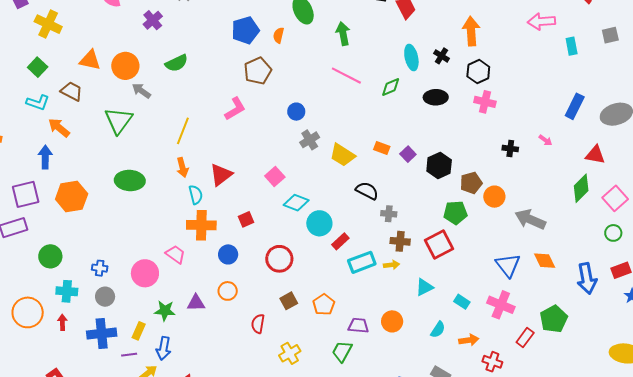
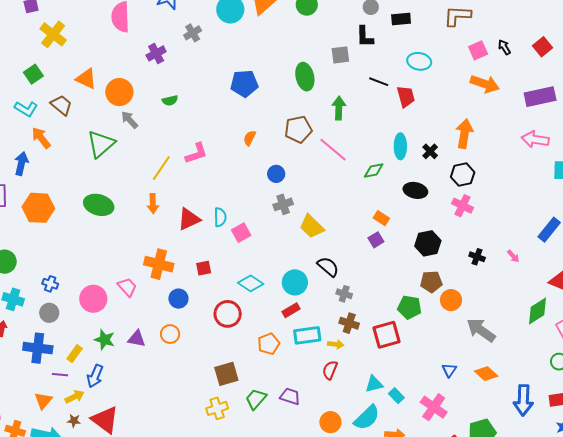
orange semicircle: (279, 35) -> (250, 138), moved
green semicircle: (177, 63) -> (170, 100), size x0.7
brown pentagon: (258, 71) -> (298, 129), moved
pink L-shape: (235, 109) -> (196, 153), moved
orange rectangle: (382, 148) -> (381, 218), moved
black hexagon: (439, 166) -> (428, 243), moved
cyan semicircle: (196, 195) -> (220, 217), moved
cyan diamond: (296, 203) -> (251, 283), moved
cyan circle: (319, 223) -> (295, 282), moved
orange diamond: (545, 261) -> (486, 374), turned -35
blue triangle: (508, 265) -> (449, 370), size x0.6
cyan triangle: (424, 287) -> (374, 384), moved
brown square: (289, 301) -> (226, 374), moved, size x1.4
orange pentagon: (324, 305) -> (269, 344), moved
orange circle: (392, 321) -> (330, 422), moved
red semicircle: (258, 324) -> (330, 370), moved
cyan semicircle: (438, 330) -> (367, 418), size x1.6
green trapezoid: (342, 351) -> (256, 399), moved

